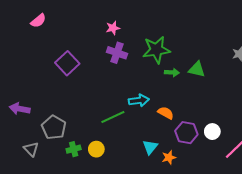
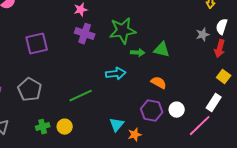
purple square: (67, 63) -> (37, 44), turned 30
cyan arrow: (139, 100) -> (116, 74), moved
orange semicircle: (166, 113) -> (159, 83), moved
gray pentagon: (54, 127) -> (30, 90), moved

